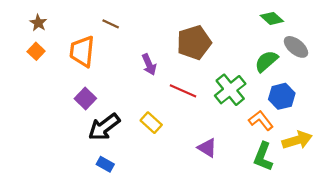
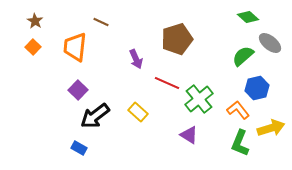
green cross: (230, 90) -> (199, 99), moved
blue rectangle: (105, 164) -> (79, 148), moved

